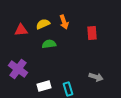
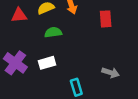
white rectangle: (44, 86) -> (47, 63), moved

